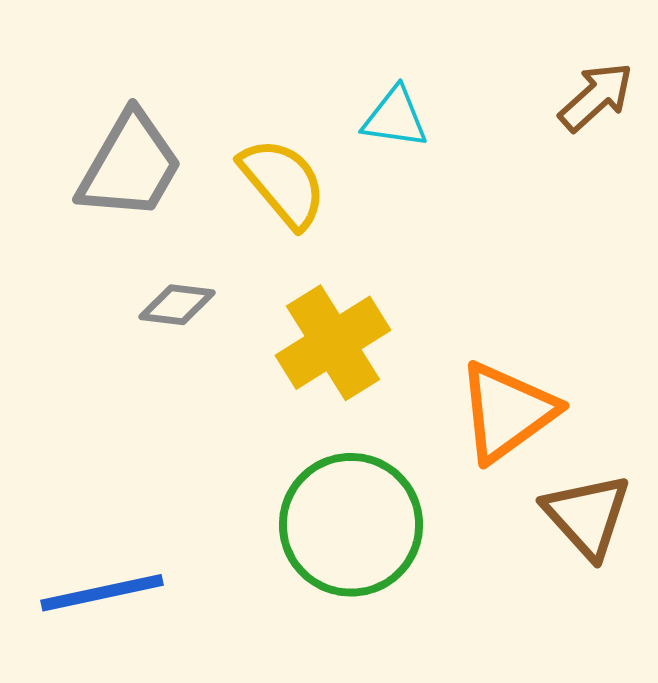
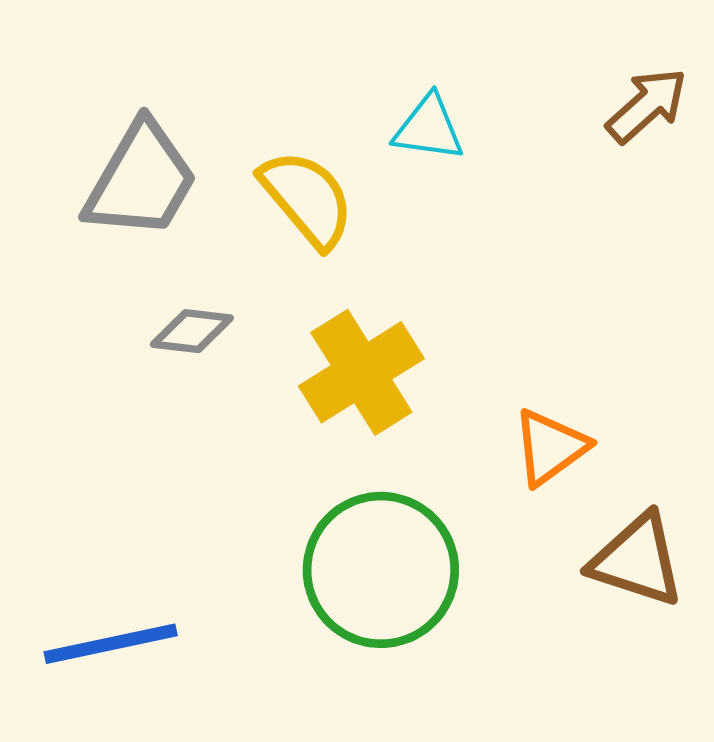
orange triangle: (507, 412) -> (550, 447), size x0.7
brown triangle: (587, 516) -> (637, 560), turned -30

